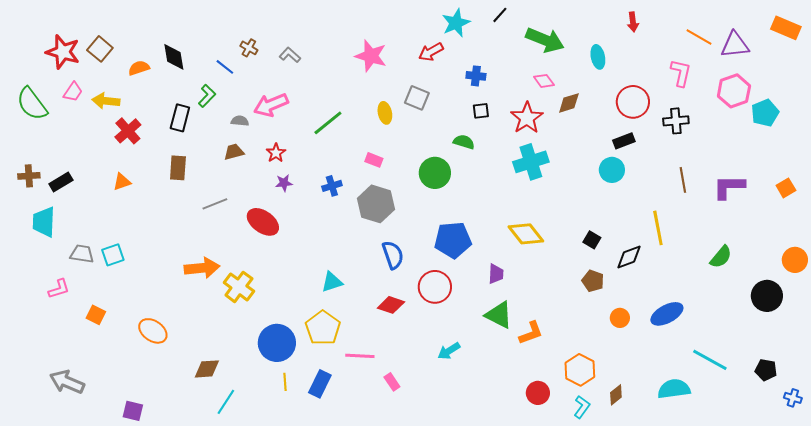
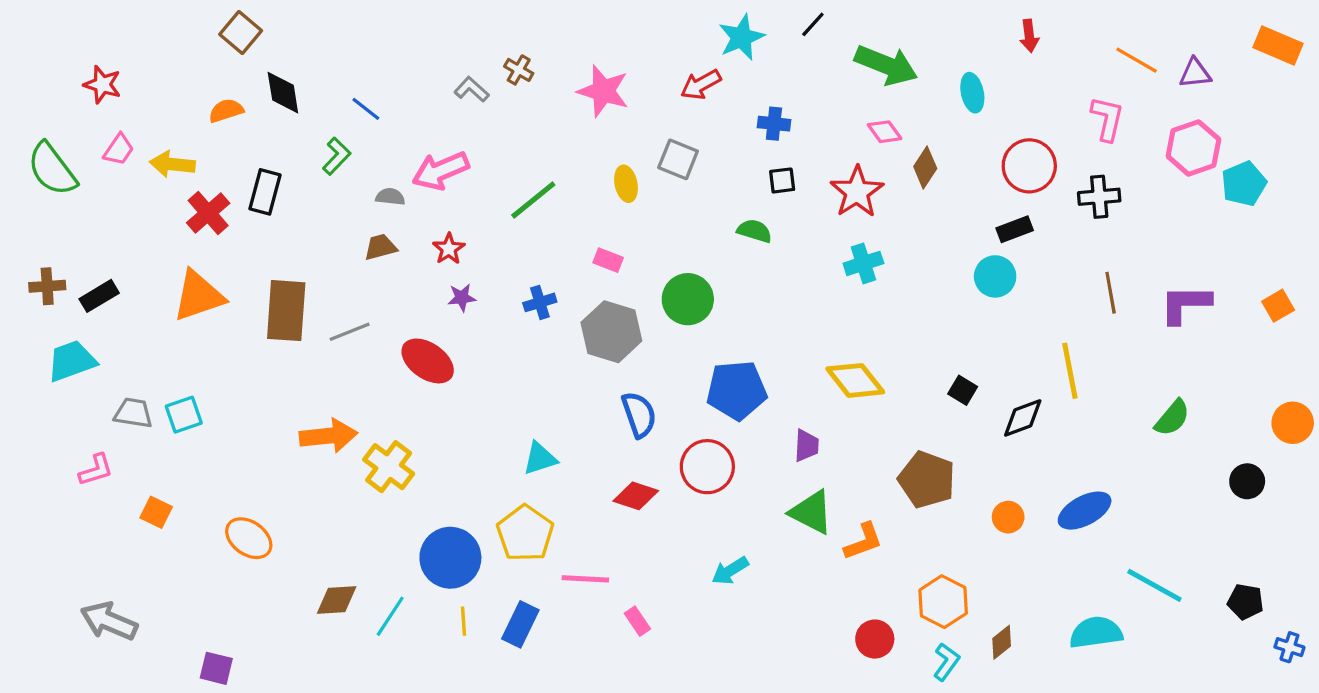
purple triangle: (735, 45) -> (1195, 73), size x0.7
brown cross: (249, 48) -> (519, 70), moved
brown square: (100, 49) -> (241, 33), moved
red star: (63, 52) -> (102, 85), size x0.7
brown diamond: (569, 103) -> (925, 167), turned -40
black rectangle: (180, 118) -> (265, 192), moved
cyan cross: (531, 162) -> (863, 263), size x0.7
brown rectangle: (178, 168) -> (286, 311), moved, size x1.5
green circle: (435, 173) -> (688, 299), moved
orange triangle: (122, 182) -> (198, 296), size x1.8
cyan trapezoid: (44, 222) -> (72, 361), turned 68
brown pentagon: (593, 281) -> (927, 480), moved, size x1.6
black circle: (767, 296) -> (1247, 481), size x0.7
cyan line: (226, 402) -> (390, 616), moved

